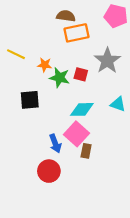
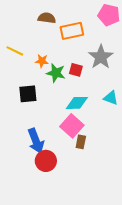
brown semicircle: (66, 16) -> (47, 18), moved
blue arrow: (55, 143) -> (36, 141), moved, size x1.4

